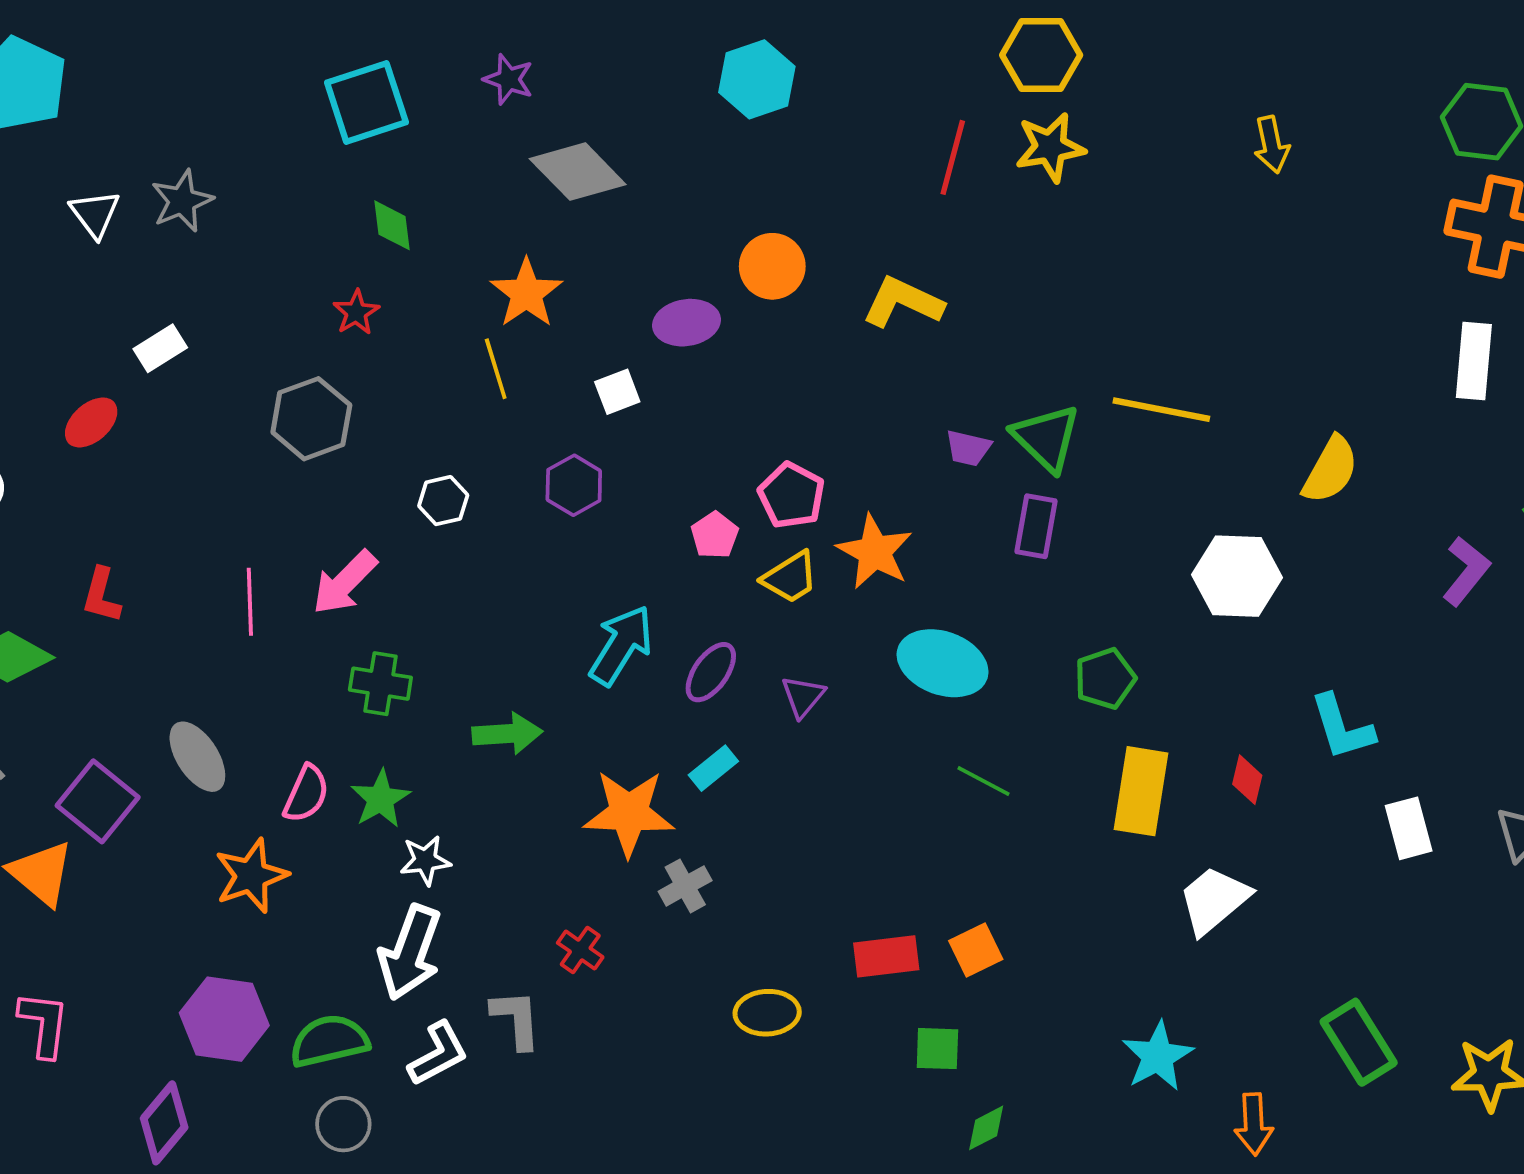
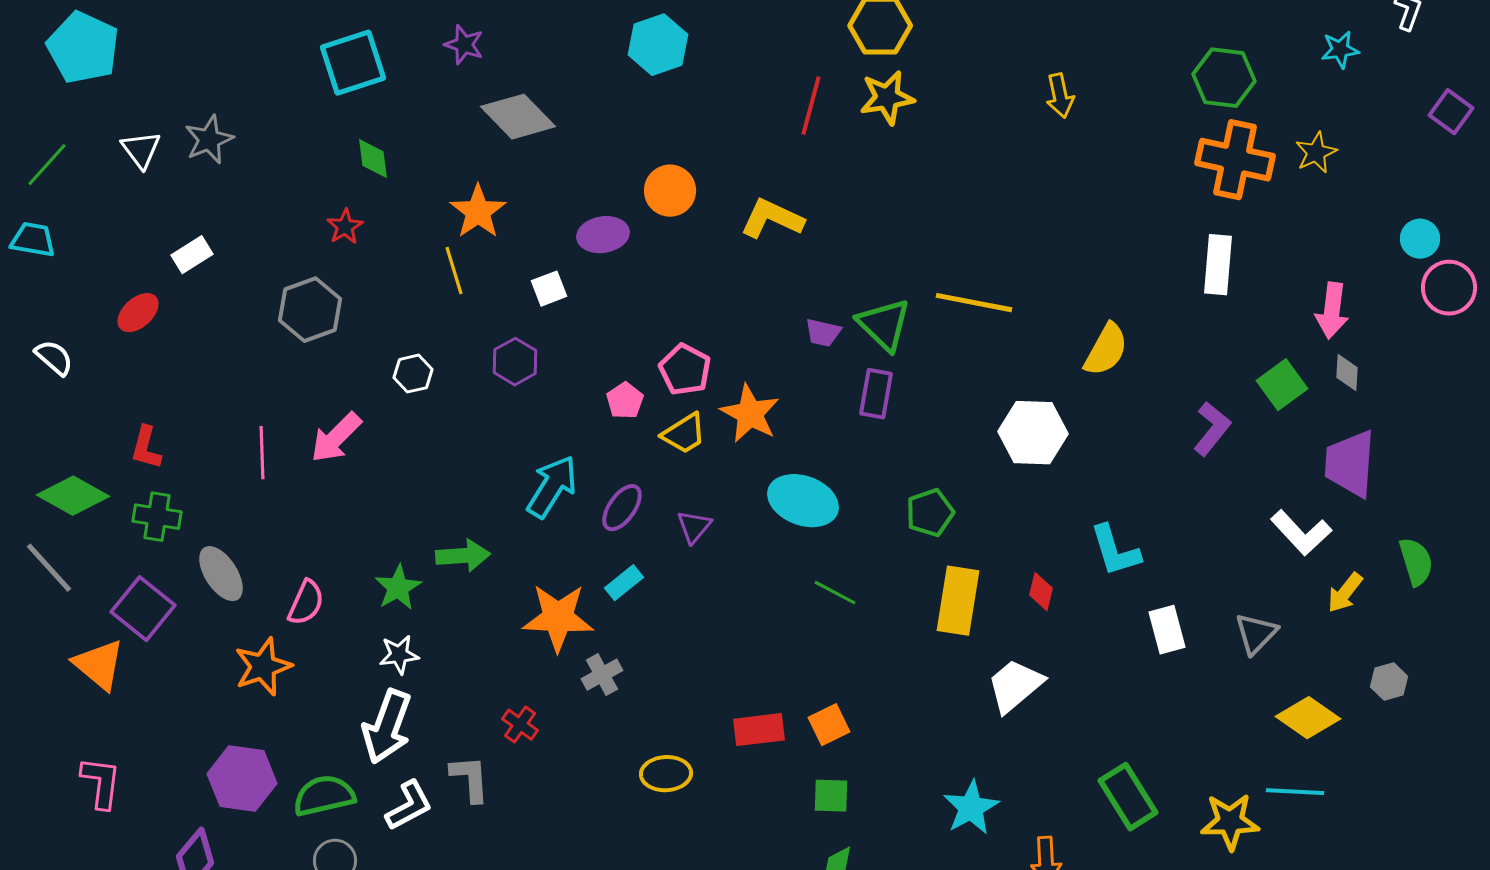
green cross: (380, 684) -> (157, 517), moved
green star: (380, 799) -> (398, 588), moved
green square: (937, 1049) -> (831, 796), moved

